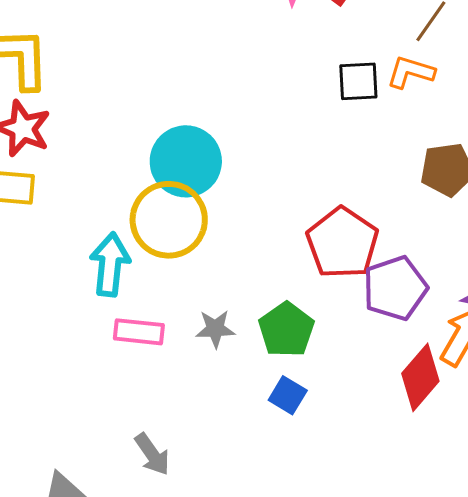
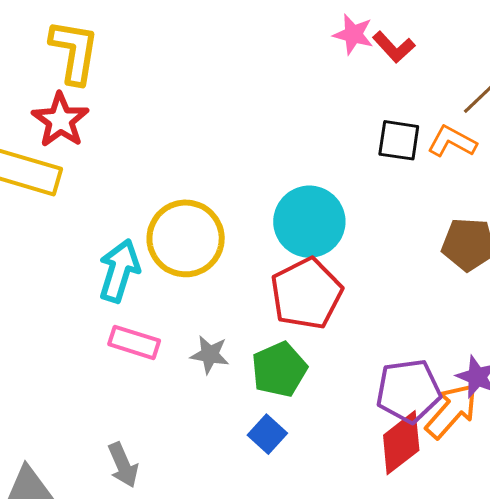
cyan circle: (186, 161) -> (309, 222), moved
red pentagon: (342, 243) -> (306, 294), moved
purple pentagon: (395, 288) -> (408, 391), moved

